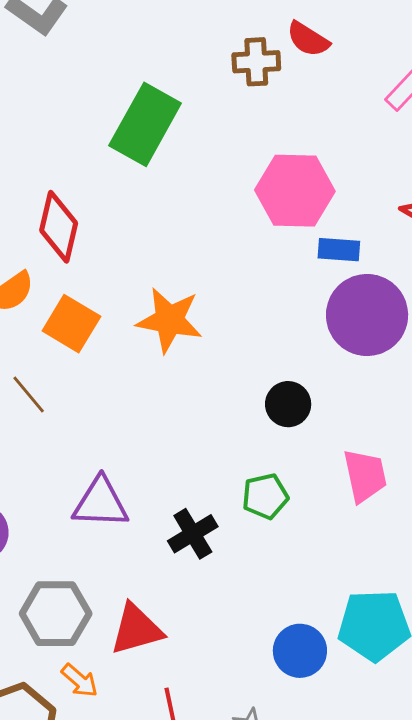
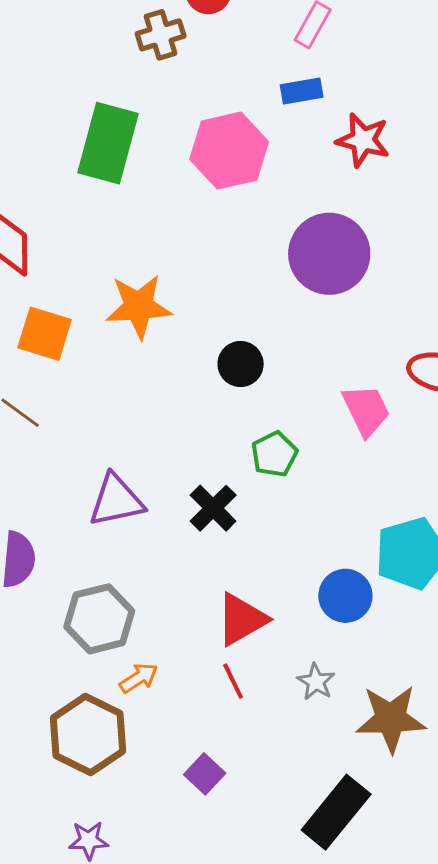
green rectangle: (145, 124) -> (108, 143), moved
blue rectangle: (339, 250) -> (302, 91), moved
black circle: (288, 404) -> (241, 364), moved
red triangle: (136, 629) -> (242, 619), moved
orange arrow: (80, 681) -> (139, 678), turned -60

